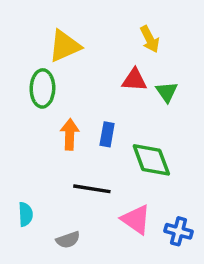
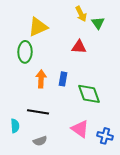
yellow arrow: (150, 39) -> (81, 14), moved
green triangle: (167, 92) -> (98, 23), moved
black line: (92, 189) -> (38, 112), moved

